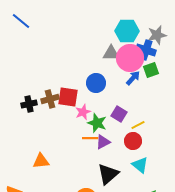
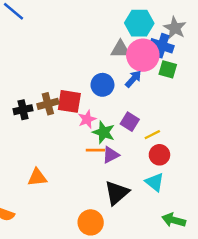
gray star: (157, 35) -> (175, 28), turned -30
green square: (151, 70) -> (168, 69), turned 35
blue arrow: (133, 78) -> (133, 79), moved
red circle: (133, 141) -> (159, 155), moved

